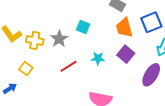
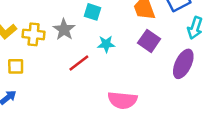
cyan star: (98, 58) -> (106, 44), moved
yellow square: (26, 69) -> (16, 66), moved, turned -32

